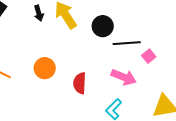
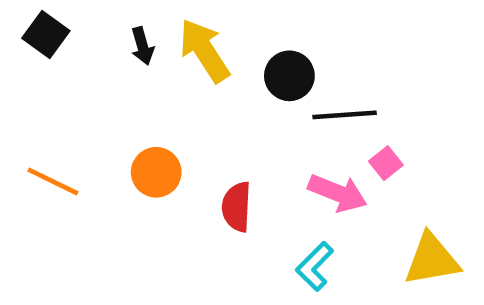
pink square: (149, 56) -> (386, 163), moved

